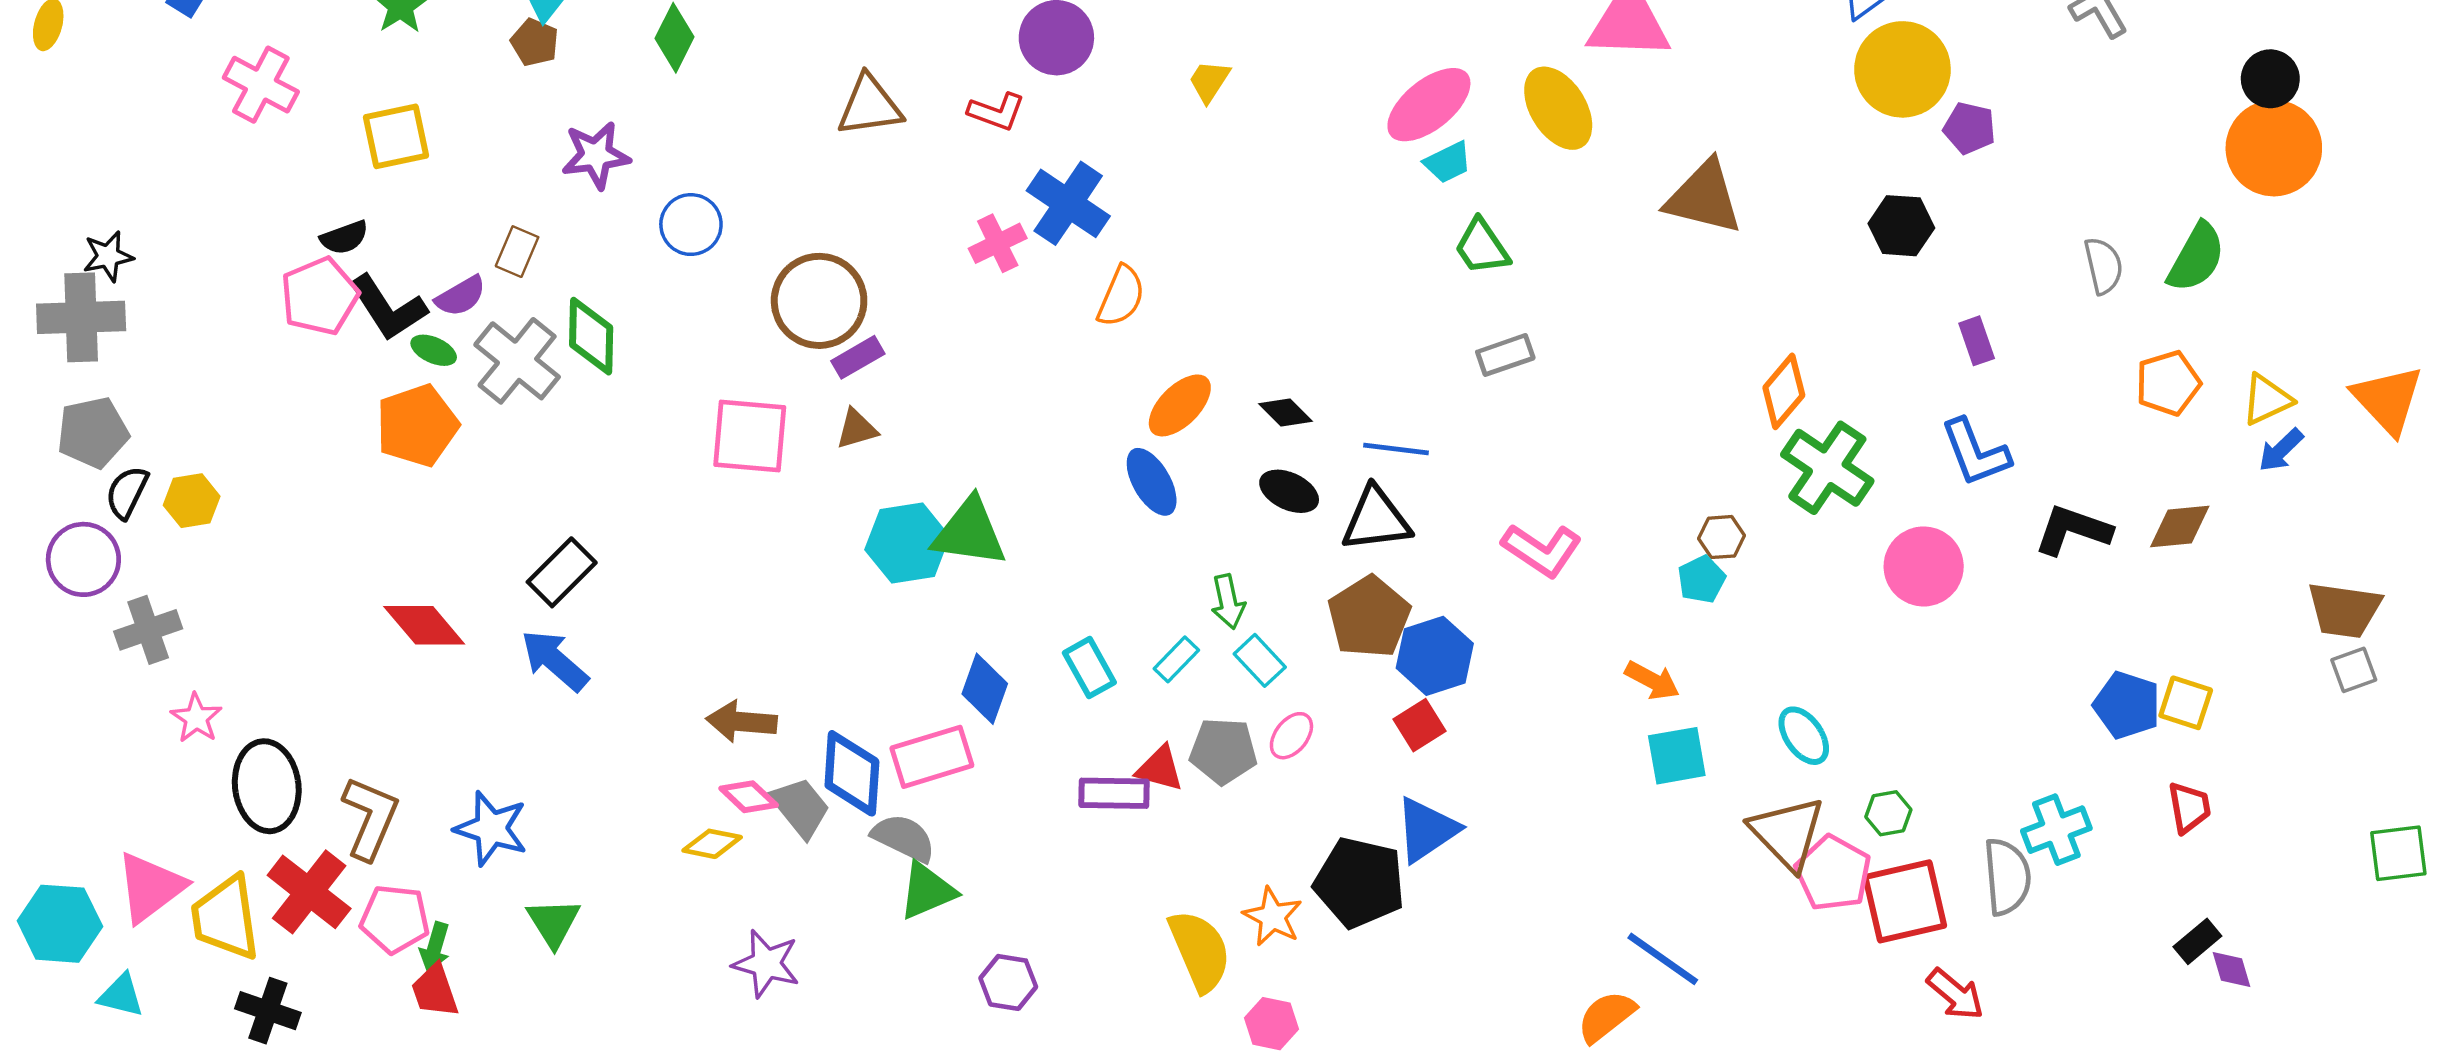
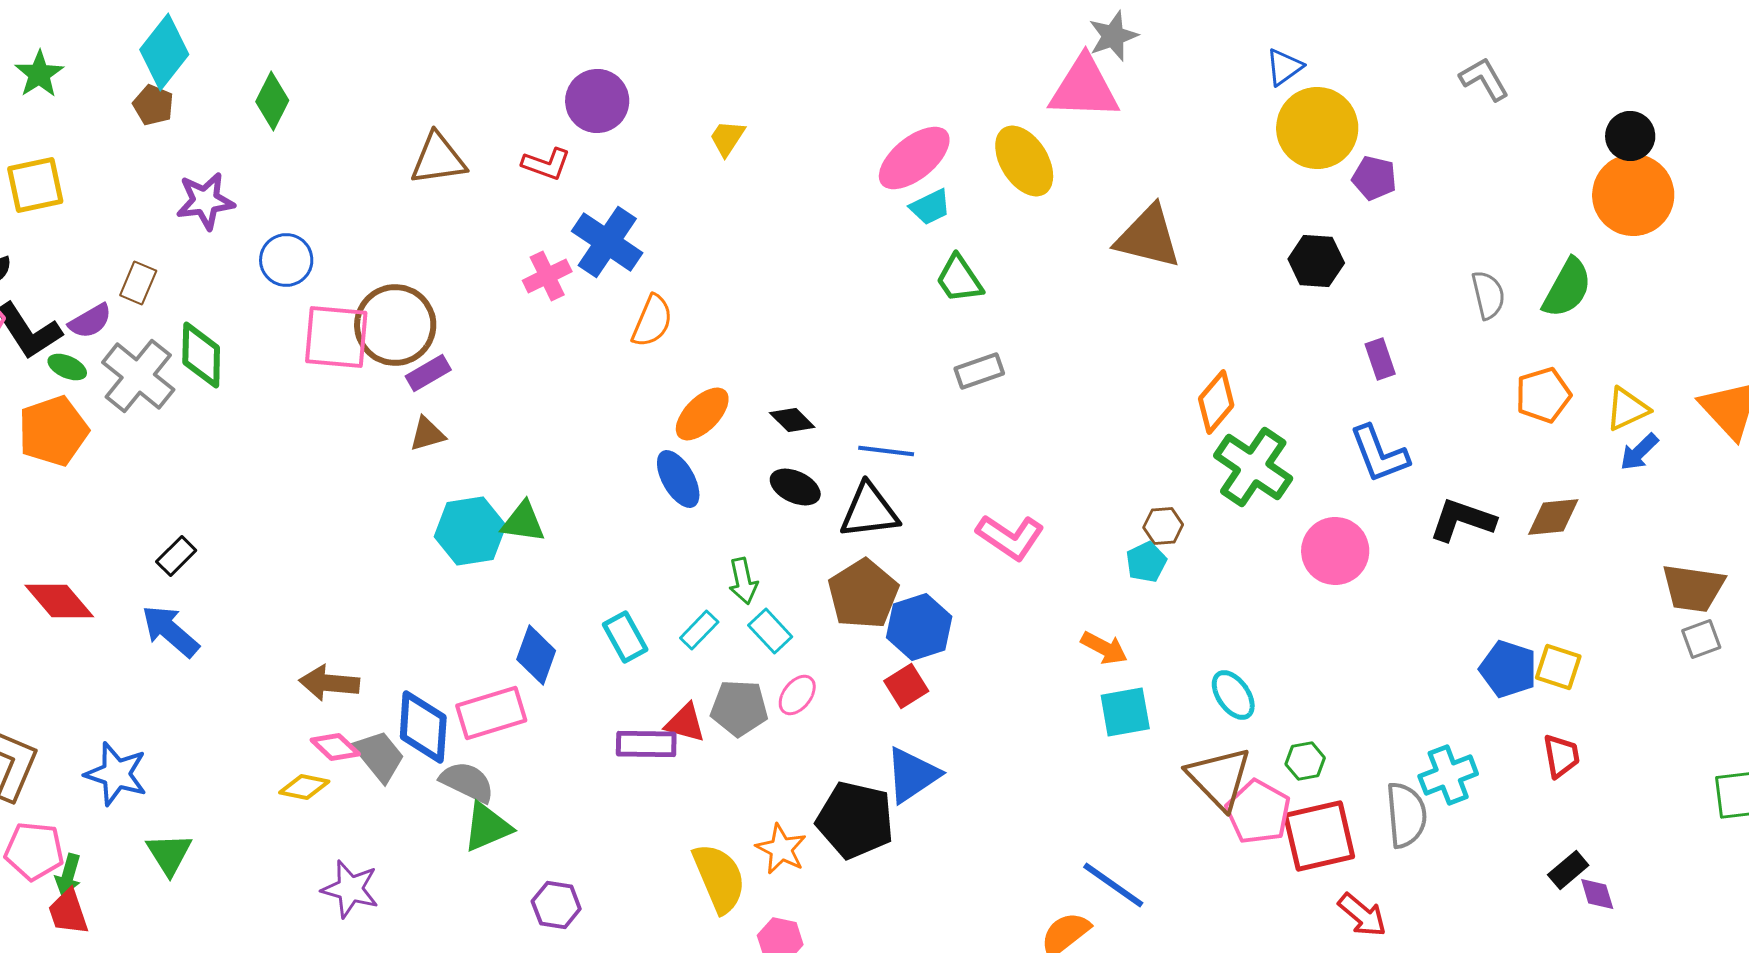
pink square: (750, 436) -> (336, 337), moved
green triangle: (969, 532) -> (523, 522), size x0.7
black rectangle: (562, 572) -> (176, 556), size x0.7

